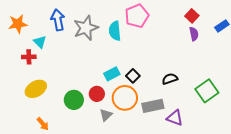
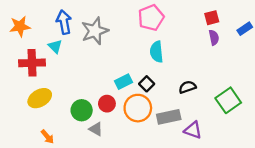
red square: (192, 16) -> (212, 18), turned 32
cyan semicircle: (115, 31) -> (157, 52), moved
cyan triangle: (40, 42) -> (55, 46), moved
red cross: (29, 57) -> (32, 63), size x1.6
gray triangle: (106, 115) -> (96, 129), moved, turned -48

